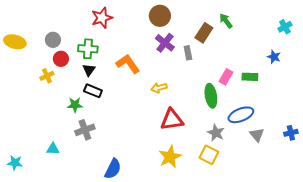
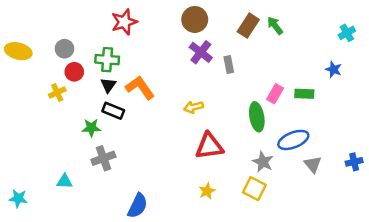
brown rectangle: (204, 33) -> (248, 26), moved
orange L-shape: (128, 64) -> (140, 88), moved
yellow star: (170, 157) -> (207, 191), size x0.6

